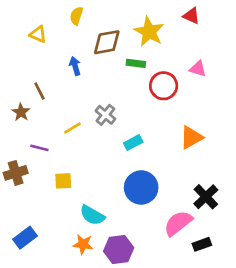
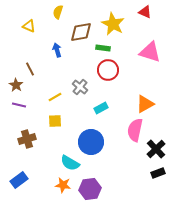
pink triangle: (198, 69) -> (150, 52), size x1.6
red circle: (164, 86) -> (108, 70), moved
purple line: (39, 148) -> (19, 105), moved
brown cross: (16, 173) -> (27, 139), moved
yellow square: (63, 181) -> (55, 121), moved
blue circle: (141, 187) -> (91, 142), moved
pink semicircle: (178, 223) -> (135, 130), moved, turned -40
black rectangle: (202, 244) -> (158, 173), moved

